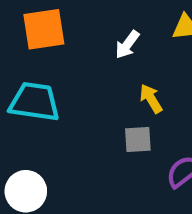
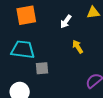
gray square: (138, 140) -> (42, 68), moved

